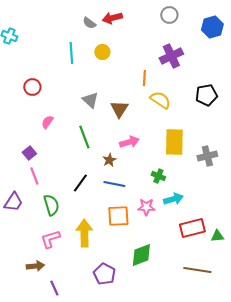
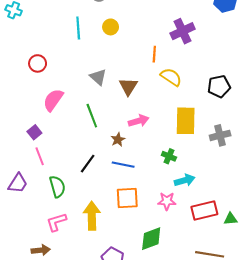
black pentagon: (206, 95) -> (219, 86), moved
pink semicircle: (47, 122) -> (53, 100), size x1.6
pink star: (146, 207) -> (167, 201), moved

